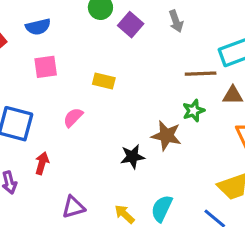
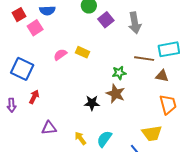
gray arrow: (176, 21) -> (135, 23), size x1.5
pink square: (46, 67) -> (35, 28), moved, turned -35
green star: (194, 111) -> (119, 73), moved
pink semicircle: (73, 117) -> (60, 55), moved

